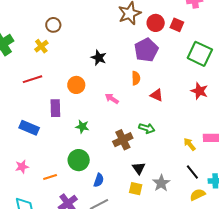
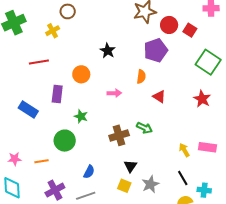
pink arrow: (112, 99) -> (114, 93), turned 136
green circle: (79, 160) -> (65, 141), moved
pink star: (22, 167) -> (15, 159), moved

